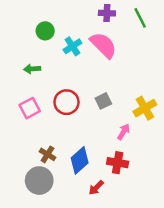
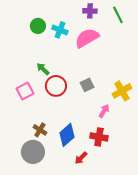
pink semicircle: (103, 45) -> (87, 38), turned -75
cyan cross: (72, 46) -> (60, 30), moved, turned -35
green arrow: (32, 69) -> (43, 69), moved, turned 48

